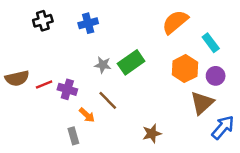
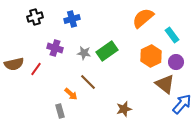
red line: (44, 84) -> (36, 69), turned -32
purple cross: (67, 89) -> (55, 48), moved
brown triangle: (202, 103) -> (165, 84), turned -40

